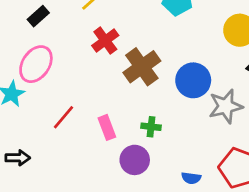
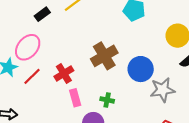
black rectangle: (38, 16) -> (42, 14), moved
red cross: (105, 41) -> (64, 74), moved
red line: (64, 117) -> (32, 76), moved

